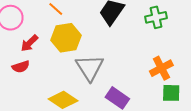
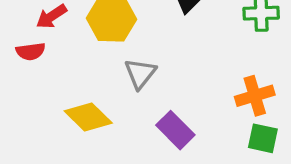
gray triangle: (90, 68) -> (140, 73), size x0.7

